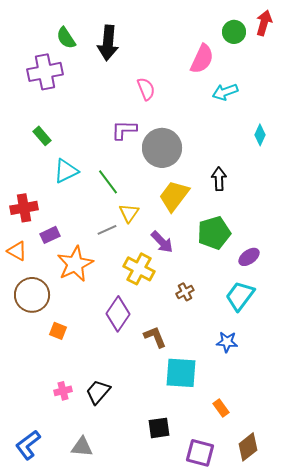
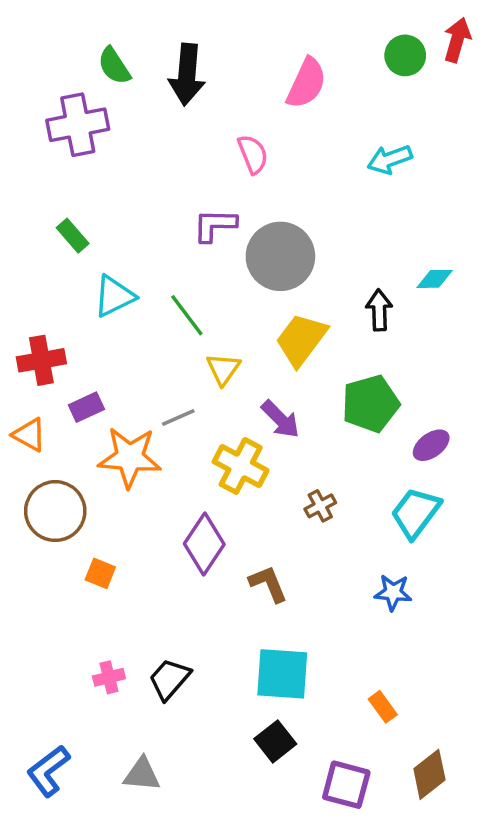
pink semicircle: (202, 59) -> (306, 83), moved
cyan diamond: (260, 135) -> (435, 279), moved, turned 65
gray line: (107, 230) -> (178, 417), moved
orange star: (75, 264) -> (130, 457), turned 30
cyan square: (181, 373) -> (282, 674), moved
black square: (159, 428) -> (275, 741), turned -30

